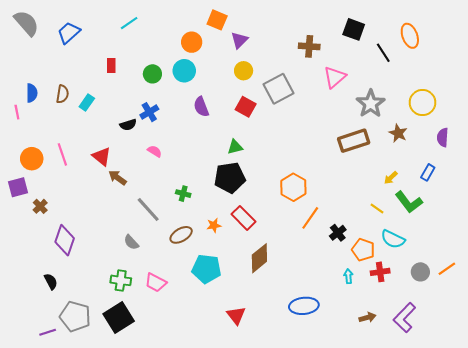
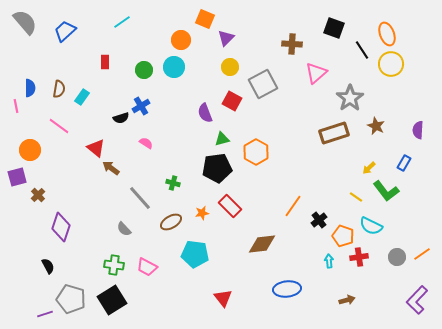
yellow circle: (423, 103) -> (391, 64), moved
purple semicircle: (201, 107) -> (205, 113), moved
pink line: (62, 154) -> (59, 126), moved, turned -35
orange hexagon: (293, 187) -> (256, 152), moved
brown diamond: (259, 258) -> (262, 244), moved, turned 32
purple L-shape: (404, 317) -> (417, 300), moved

